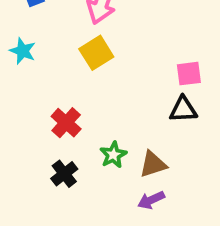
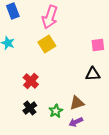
pink square: (189, 74) -> (98, 45), moved
green star: (113, 155) -> (56, 111), moved

